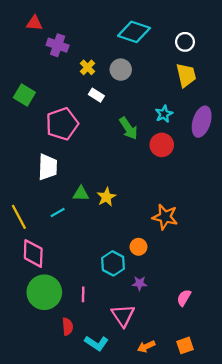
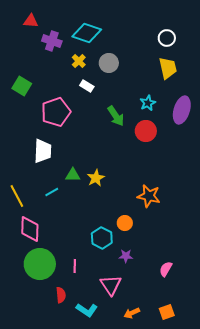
cyan diamond: (134, 32) -> (87, 33), moved

